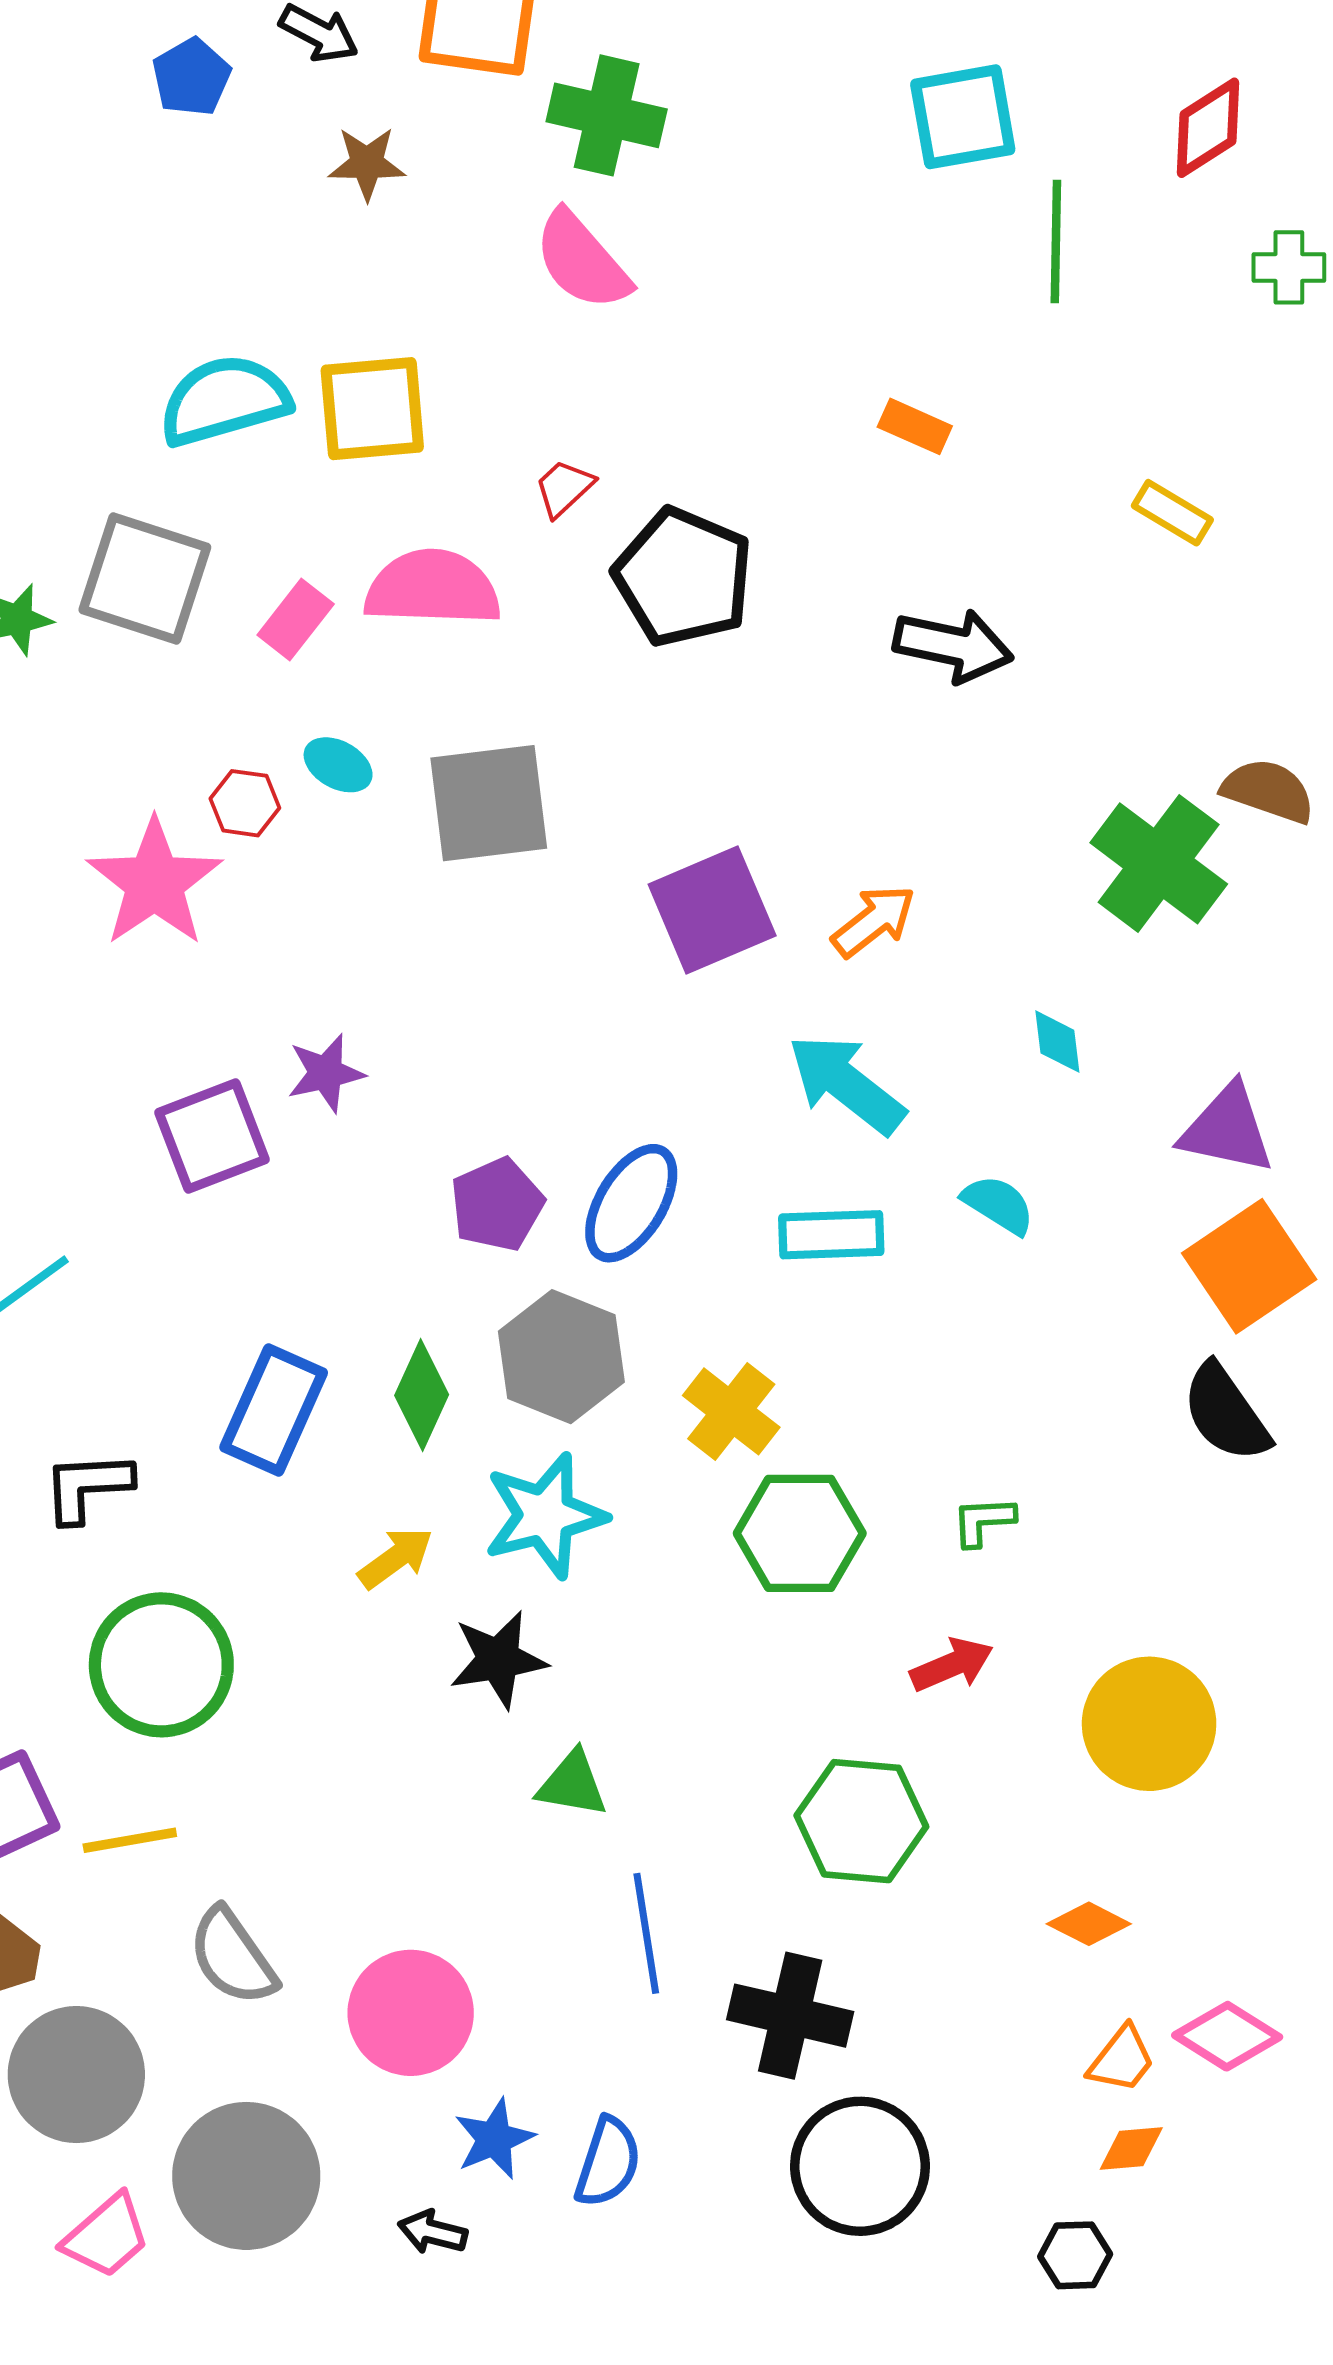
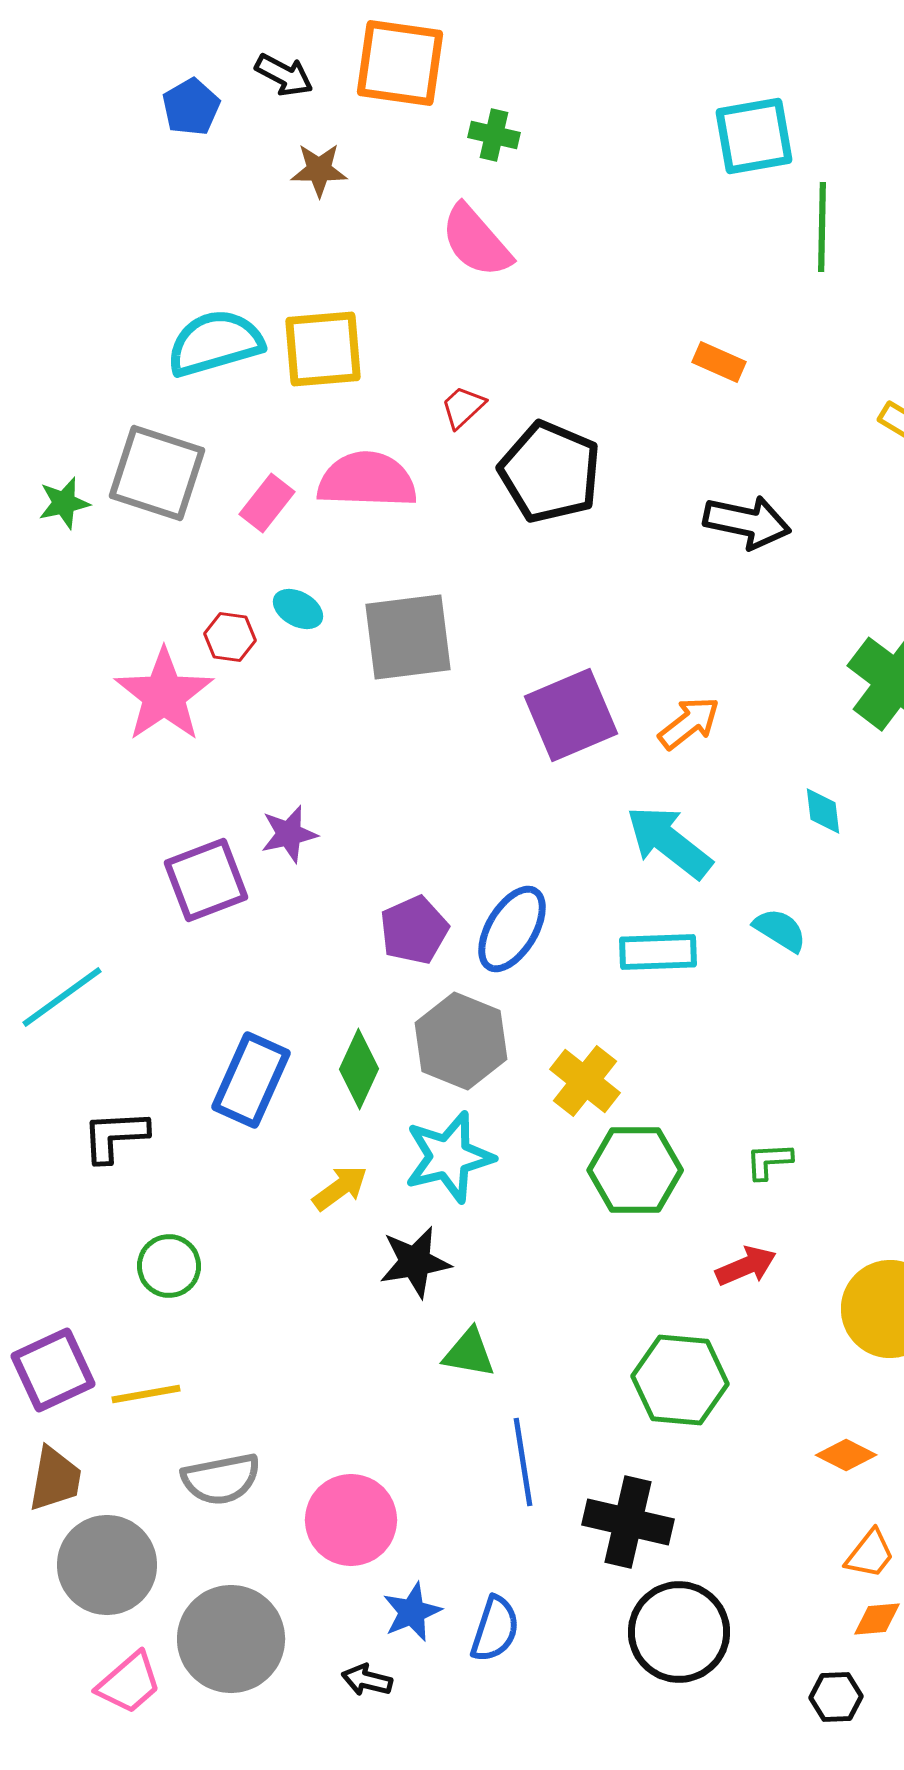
green cross: (607, 115) -> (494, 135), size x0.6
green circle: (161, 1665) -> (169, 1266), size x0.6
gray semicircle: (233, 1957) -> (221, 1479), turned -66

